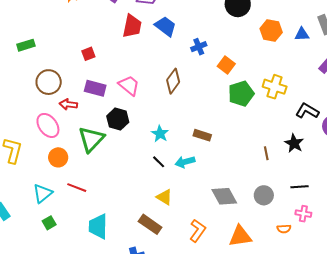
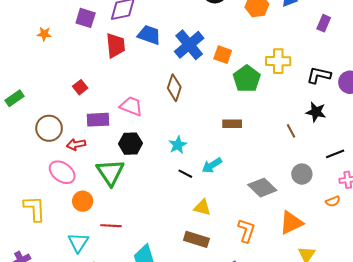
blue cross: (199, 47) -> (189, 45), size x1.8
cyan star: (160, 134) -> (178, 145), turned 30
brown rectangle: (202, 135) -> (232, 124), moved

